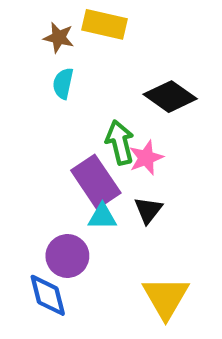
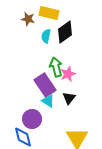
cyan semicircle: (63, 83) -> (46, 36), moved
black diamond: (170, 97) -> (65, 32), moved, turned -70
cyan triangle: (102, 217) -> (48, 101), turned 32

